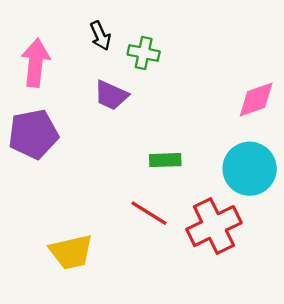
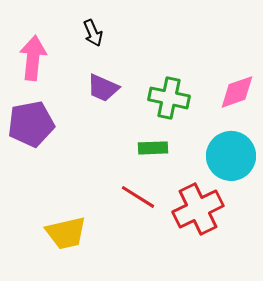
green cross: (144, 53) -> (169, 98), moved, size x1.4

